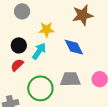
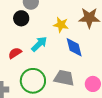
yellow star: (46, 30) -> (61, 25), moved
black circle: (19, 45) -> (21, 18), moved

